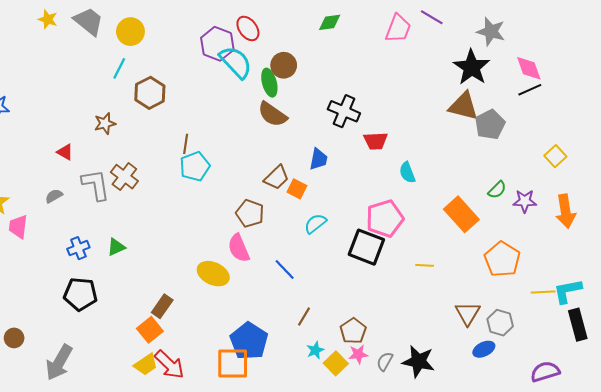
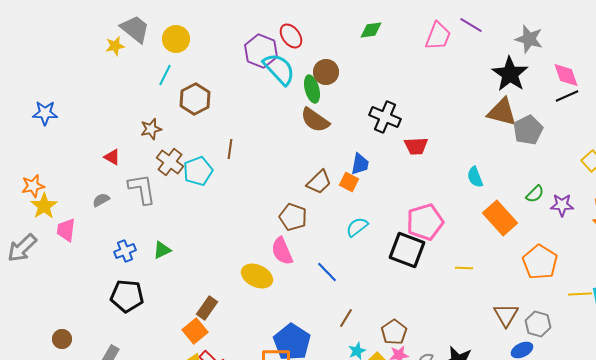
yellow star: (48, 19) -> (115, 46), moved, turned -30
cyan pentagon: (195, 166) -> (198, 171), moved
cyan semicircle: (407, 172) -> (475, 177), moved
brown cross: (124, 177) -> (170, 162), moved
orange square: (297, 189) -> (349, 182), moved

